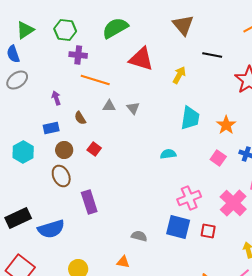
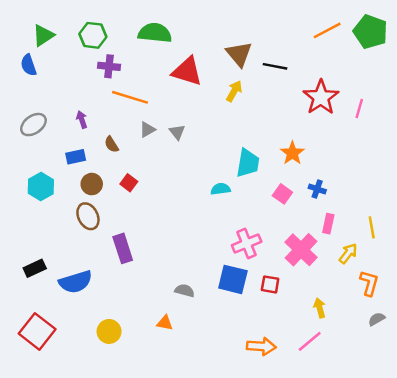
brown triangle: (183, 25) -> (239, 54), moved
green semicircle: (115, 28) -> (155, 33), turned 36
gray ellipse: (17, 80) -> (33, 125), moved
gray triangle: (109, 106) -> (147, 130), turned -32
cyan trapezoid: (190, 118) -> (248, 163), moved
black rectangle: (18, 218) -> (35, 268), size x0.7

